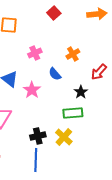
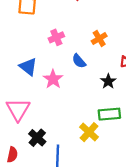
green rectangle: (73, 113) -> (109, 114), moved
black cross: (38, 136) -> (37, 138), moved, turned -35

